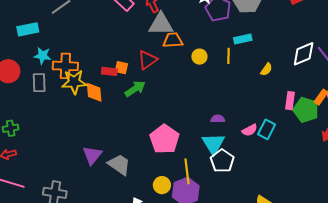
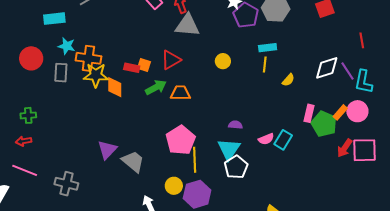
orange trapezoid: (173, 40) -> (180, 93), moved
yellow line: (229, 56) -> (265, 64), moved
yellow line: (187, 171) -> (195, 160), moved

